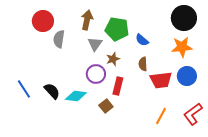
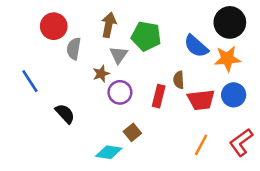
blue semicircle: (142, 40) -> (196, 46), moved, size x1.5
brown star: (113, 59) -> (101, 74), moved
red rectangle: (118, 86) -> (159, 96), moved
blue line: (24, 89) -> (30, 81), moved
cyan diamond: (76, 96) -> (109, 152), moved

